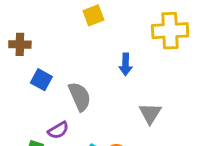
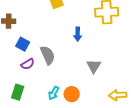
purple semicircle: (58, 130) -> (28, 64), moved

